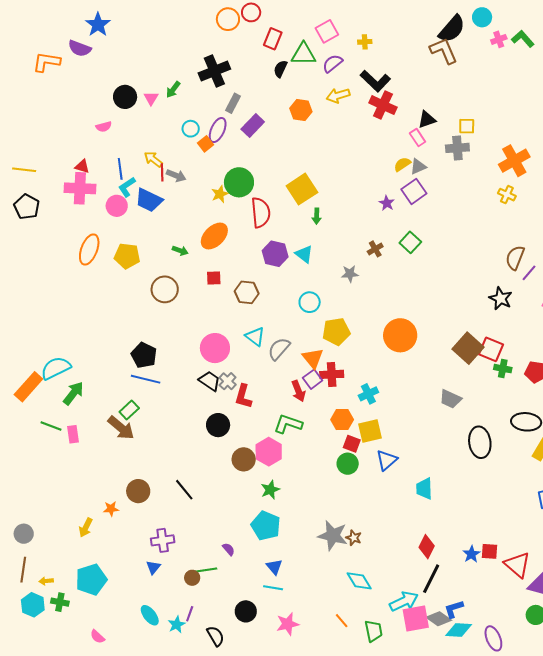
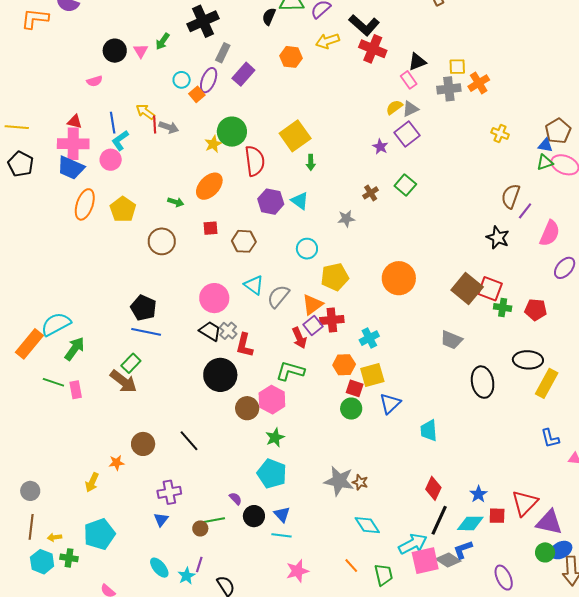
orange cross: (514, 161) -> (479, 83), moved, size x0.7
blue trapezoid: (149, 200) -> (71, 168), moved
yellow pentagon: (127, 256) -> (123, 209), turned 30
orange triangle: (313, 358) -> (312, 304), turned 35
black circle: (218, 425) -> (220, 375), size x1.4
red square: (490, 551) -> (497, 516), moved
red triangle: (517, 565) -> (525, 503), turned 36
black circle: (246, 611) -> (254, 516), moved
cyan diamond: (459, 630) -> (470, 523), moved

